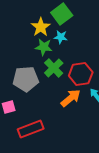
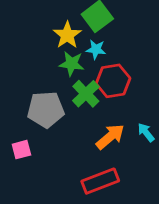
red hexagon: (81, 74) -> (113, 81), moved
red rectangle: (31, 129) -> (100, 181), moved

